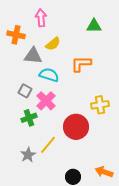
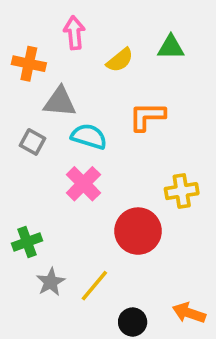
yellow semicircle: (53, 44) -> (120, 60), moved
gray square: (25, 91) -> (33, 142), moved
green cross: (29, 118) -> (27, 242), moved
yellow line: (48, 145) -> (94, 286), moved

